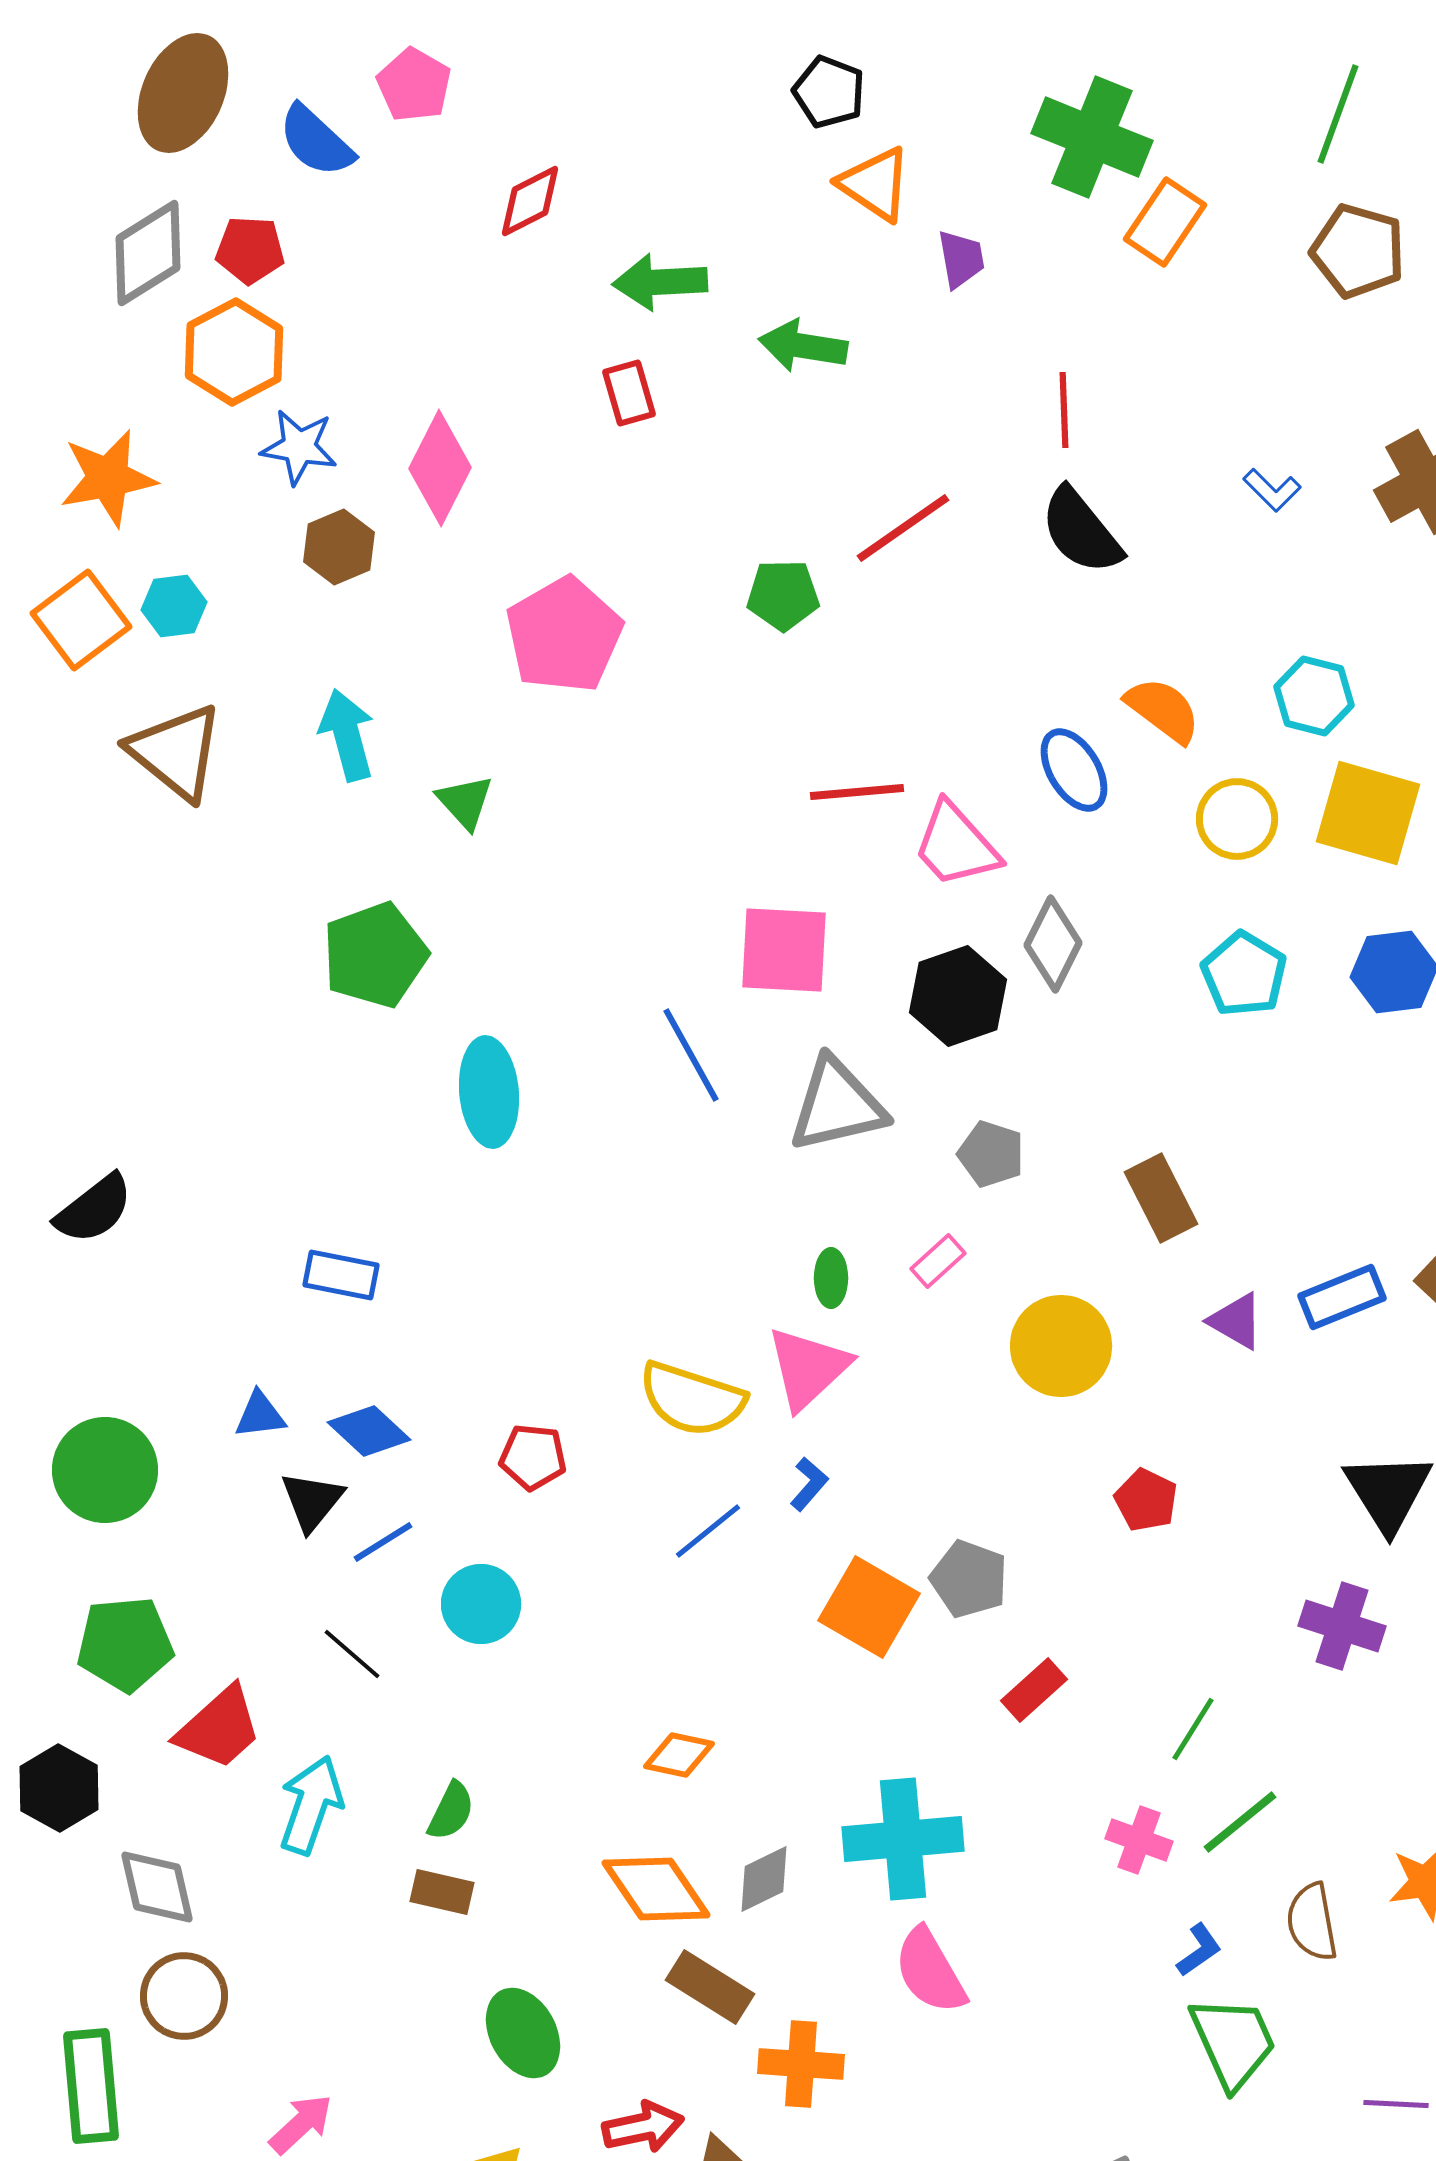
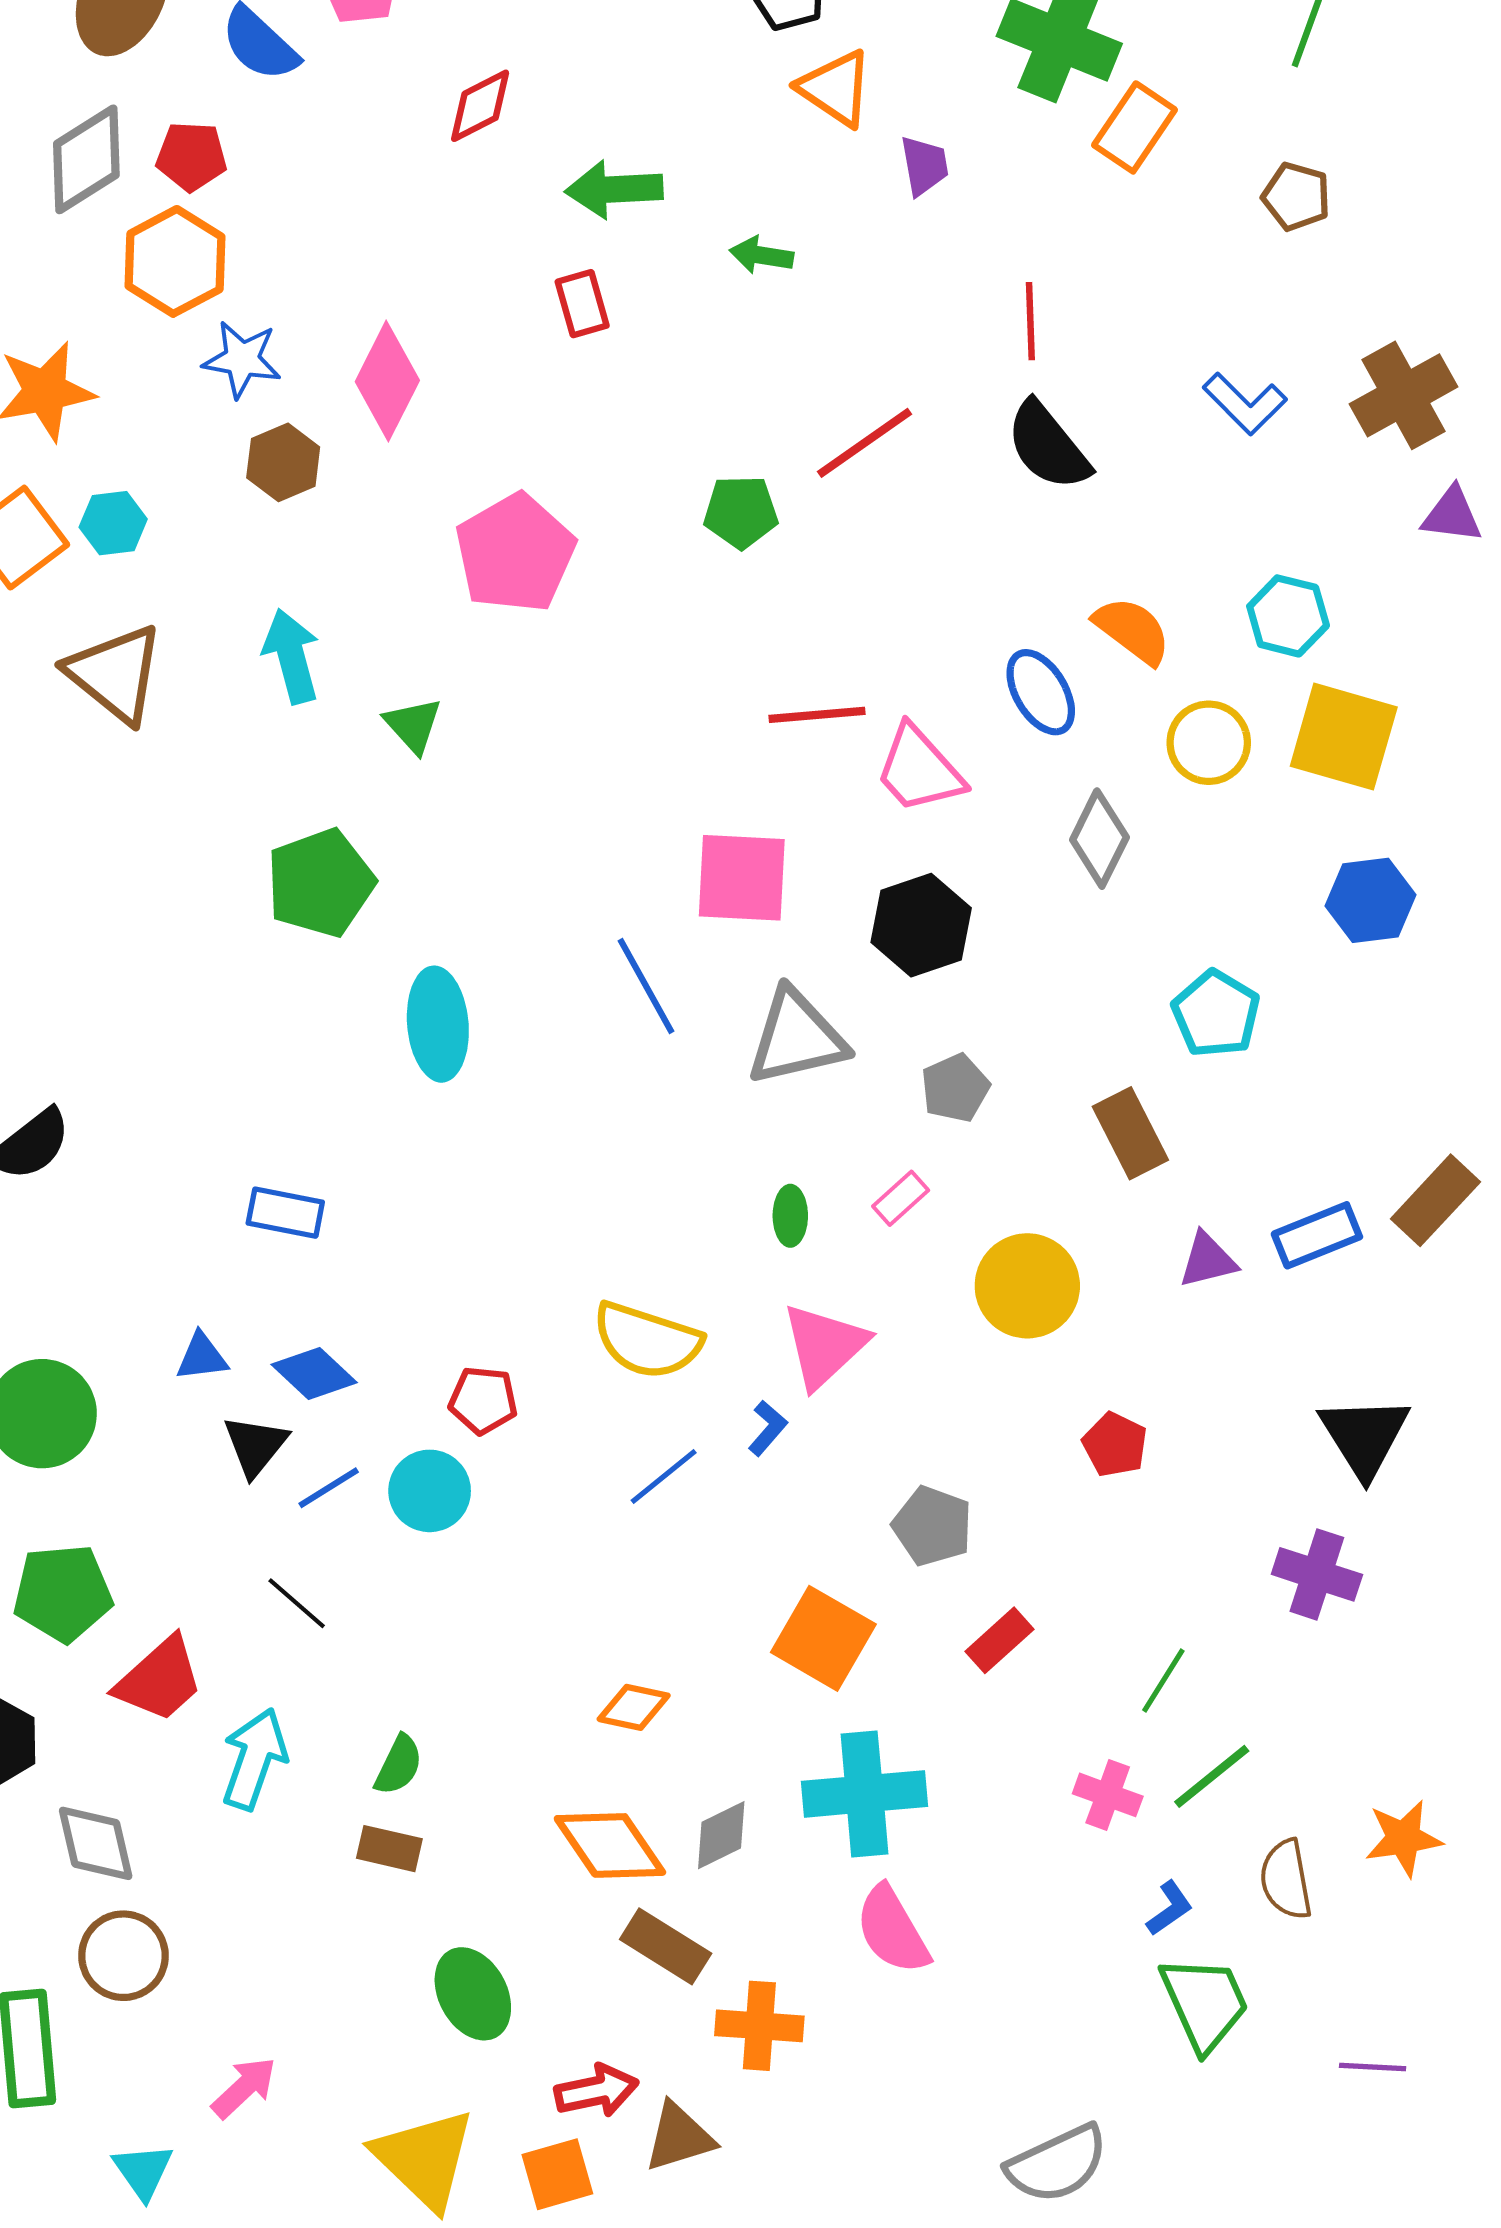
brown pentagon: (1358, 251) -> (1296, 196), moved, size x0.7
green arrow: (803, 346) -> (761, 255), size x0.7
blue L-shape: (1272, 490) -> (1245, 404), size x1.4
gray diamond: (1053, 944) -> (1099, 839), moved
cyan pentagon: (1244, 974) -> (1216, 1014), moved
gray pentagon: (991, 1154) -> (955, 1088), turned 30
purple triangle: (1236, 1321) -> (1208, 1260), turned -44
pink triangle: (808, 1368) -> (824, 1346), moved
cyan circle: (481, 1604) -> (430, 1491), moved
orange square: (869, 1607) -> (823, 1638), moved

